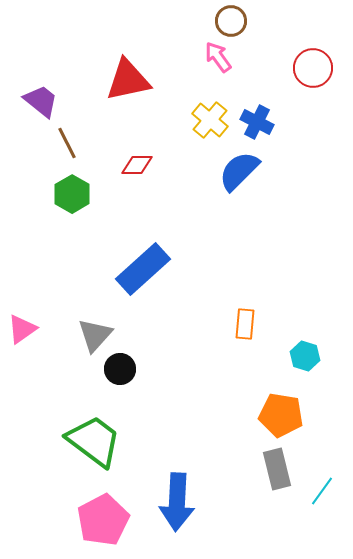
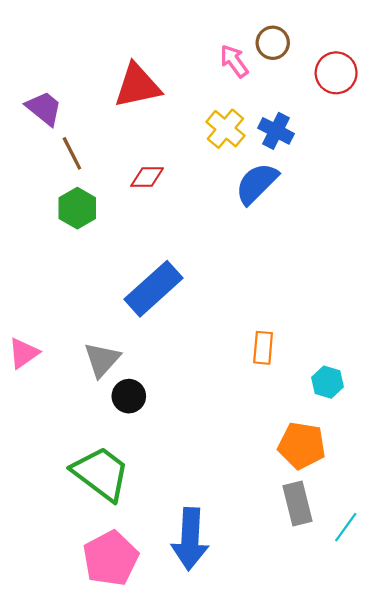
brown circle: (231, 21) -> (273, 43), moved

